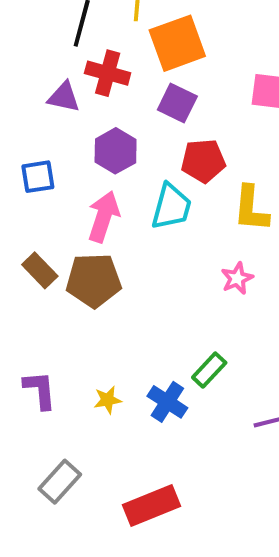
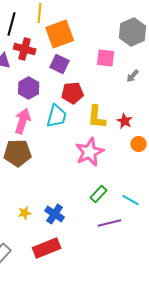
pink star: (237, 278) -> (90, 152), size x1.8
green rectangle: (209, 370) -> (99, 194), moved
red rectangle: (151, 506) -> (47, 248), moved

